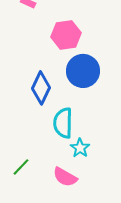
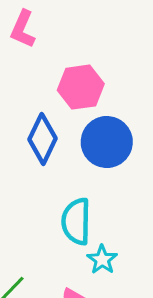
blue diamond: (41, 88) -> (43, 139), moved

